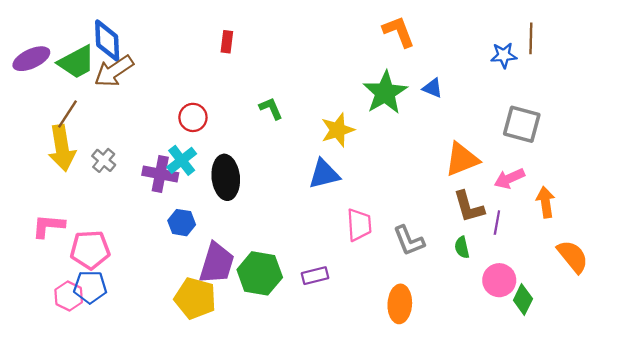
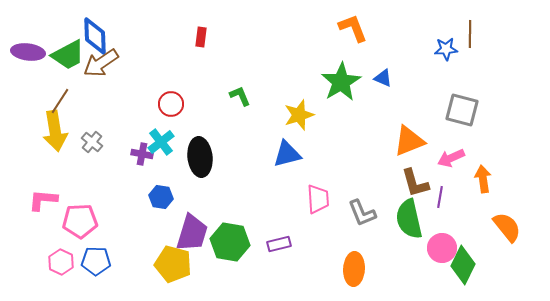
purple ellipse: (31, 59) -> (28, 52), turned 32
purple cross: (160, 174) -> (142, 154), size x0.7
green semicircle: (462, 247) -> (409, 219), size x2.0
blue pentagon: (90, 287) -> (96, 261), moved
green diamond: (523, 299) -> (463, 265), size x1.4

